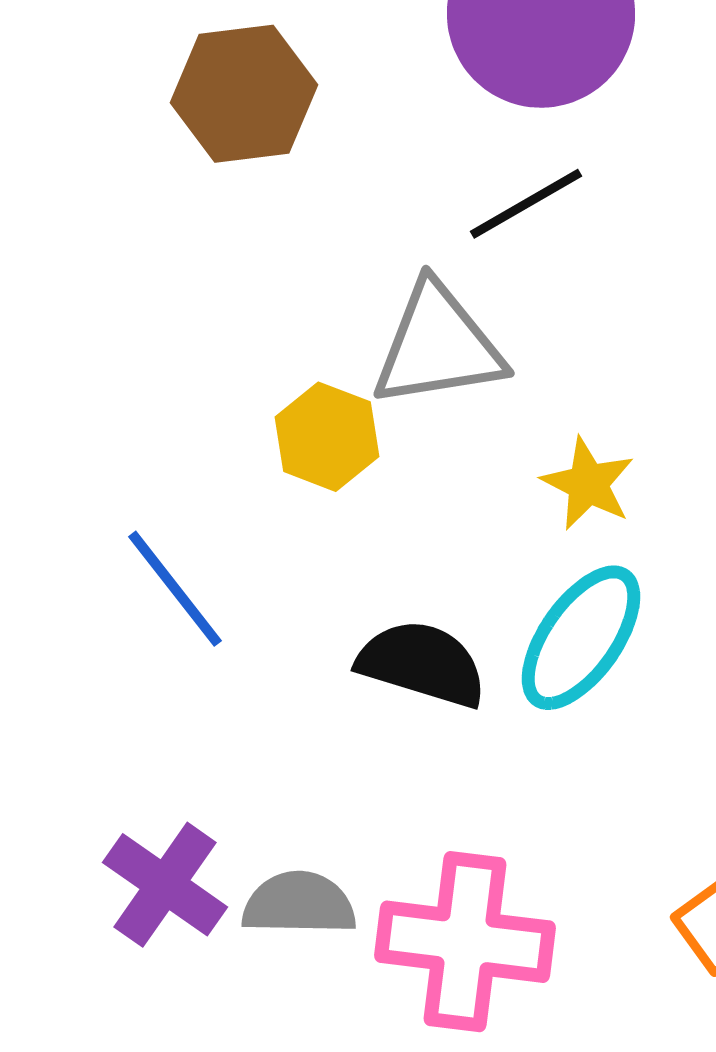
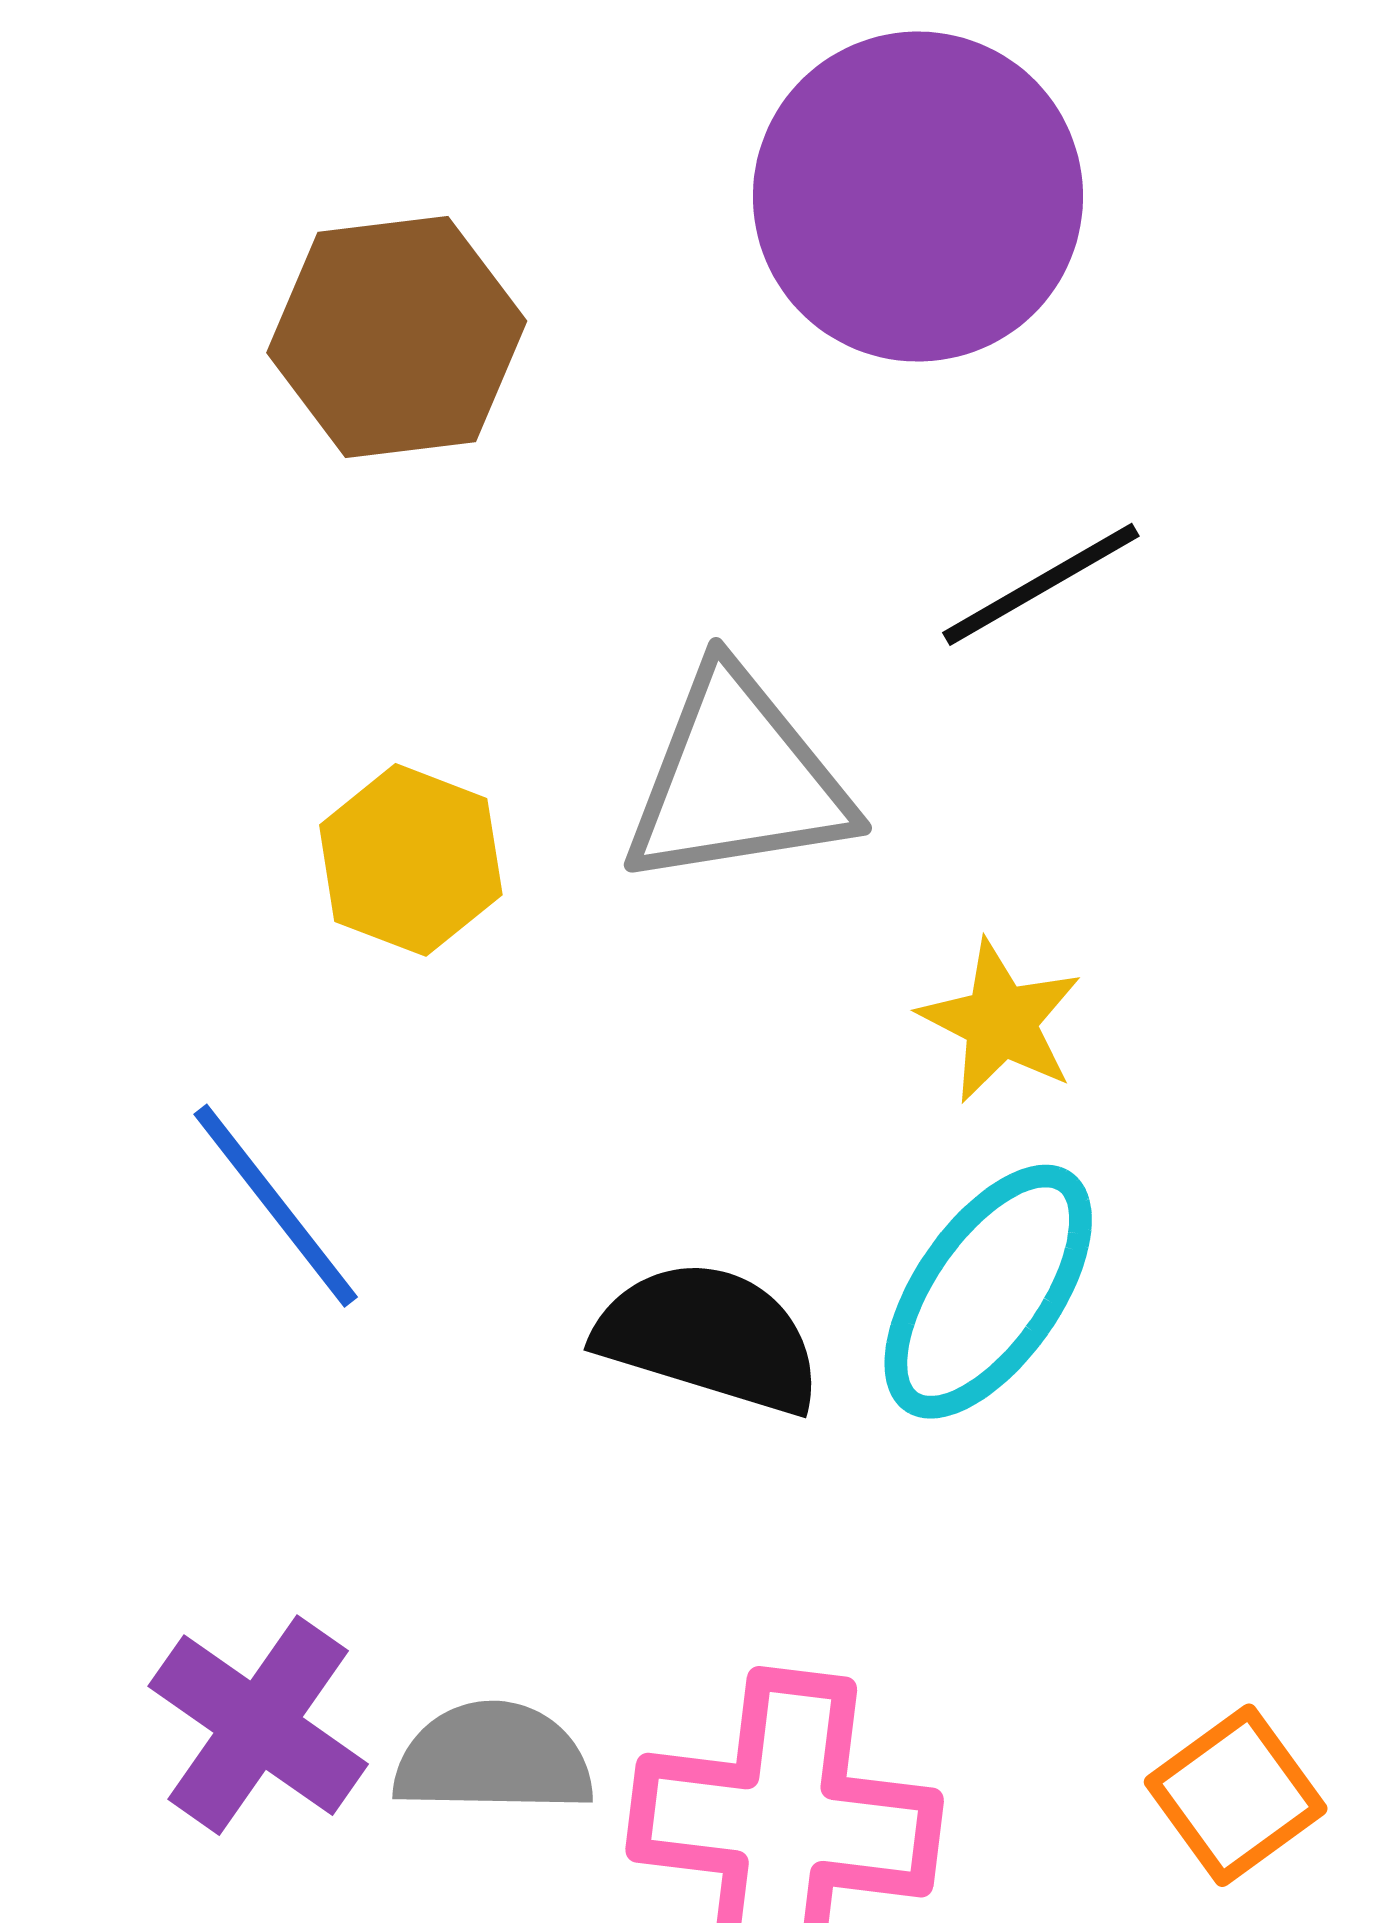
black line: (526, 204) -> (1041, 584), moved
yellow hexagon: (327, 437) -> (411, 860), moved

